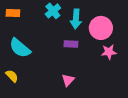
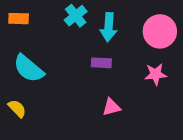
pink circle: (101, 28) -> (160, 31), moved
pink triangle: (68, 80) -> (111, 107), moved, turned 32

